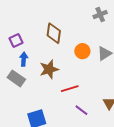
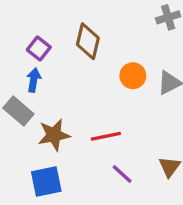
purple square: (16, 40) -> (39, 48), moved, turned -32
brown star: (49, 69) -> (54, 135), moved

